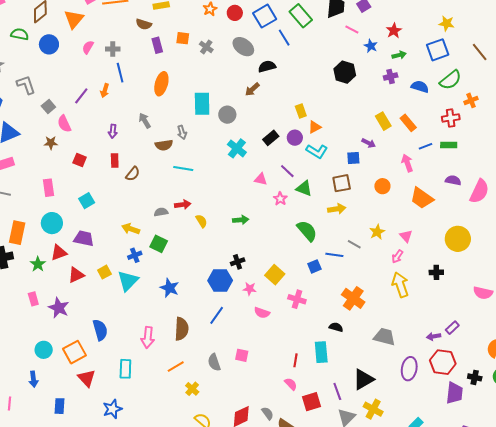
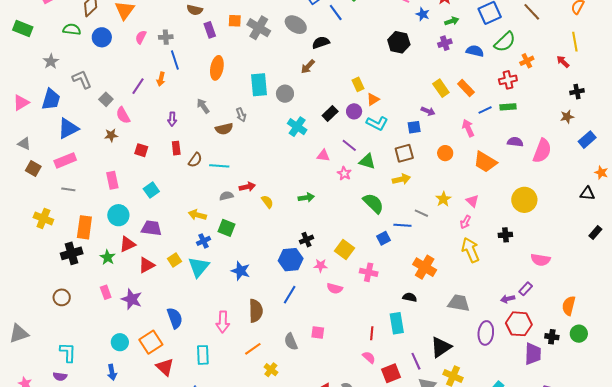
gray cross: (206, 47) -> (259, 28), size x1.6
cyan line: (183, 169) -> (219, 166), moved
pink semicircle: (483, 293) -> (541, 260), moved

